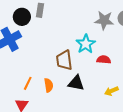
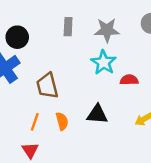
gray rectangle: (40, 10) -> (68, 27), moved
gray star: (104, 20) -> (107, 30), moved
brown trapezoid: (64, 60) -> (47, 86), moved

